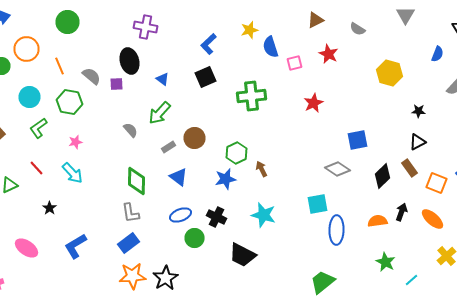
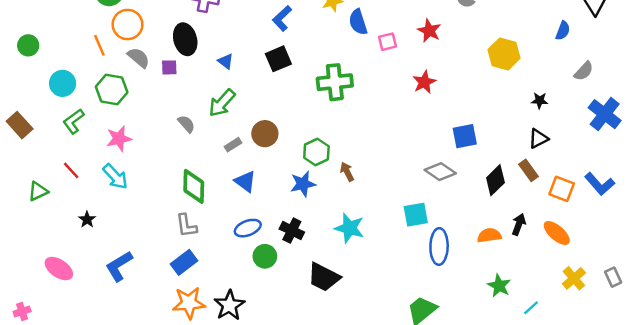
orange circle: (26, 49) -> (128, 25), moved
red star: (314, 103) -> (424, 82), moved
pink star: (76, 142) -> (119, 139), size x1.5

